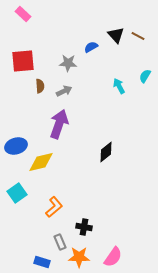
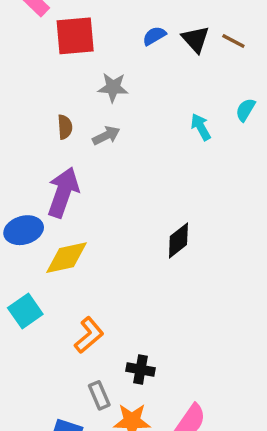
blue semicircle: (91, 47) -> (154, 36), moved
red square: (23, 61) -> (75, 36), moved
purple arrow: (59, 124) -> (63, 192), moved

